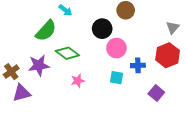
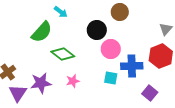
purple star: (39, 65) -> (41, 83), moved
blue cross: (138, 65) -> (132, 66), size x1.5
purple triangle: (21, 93) -> (18, 93), turned -42

